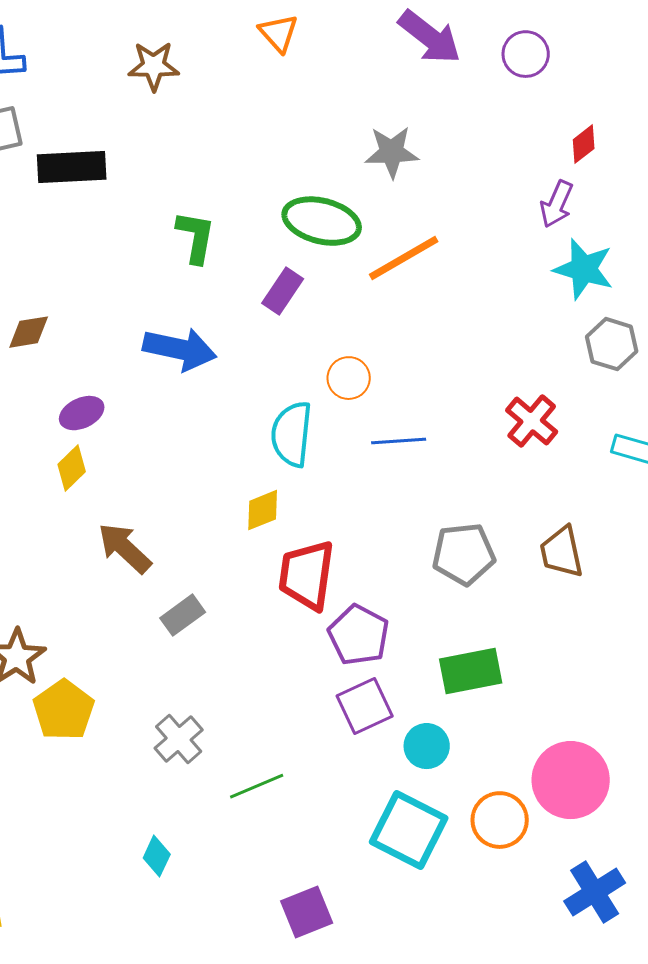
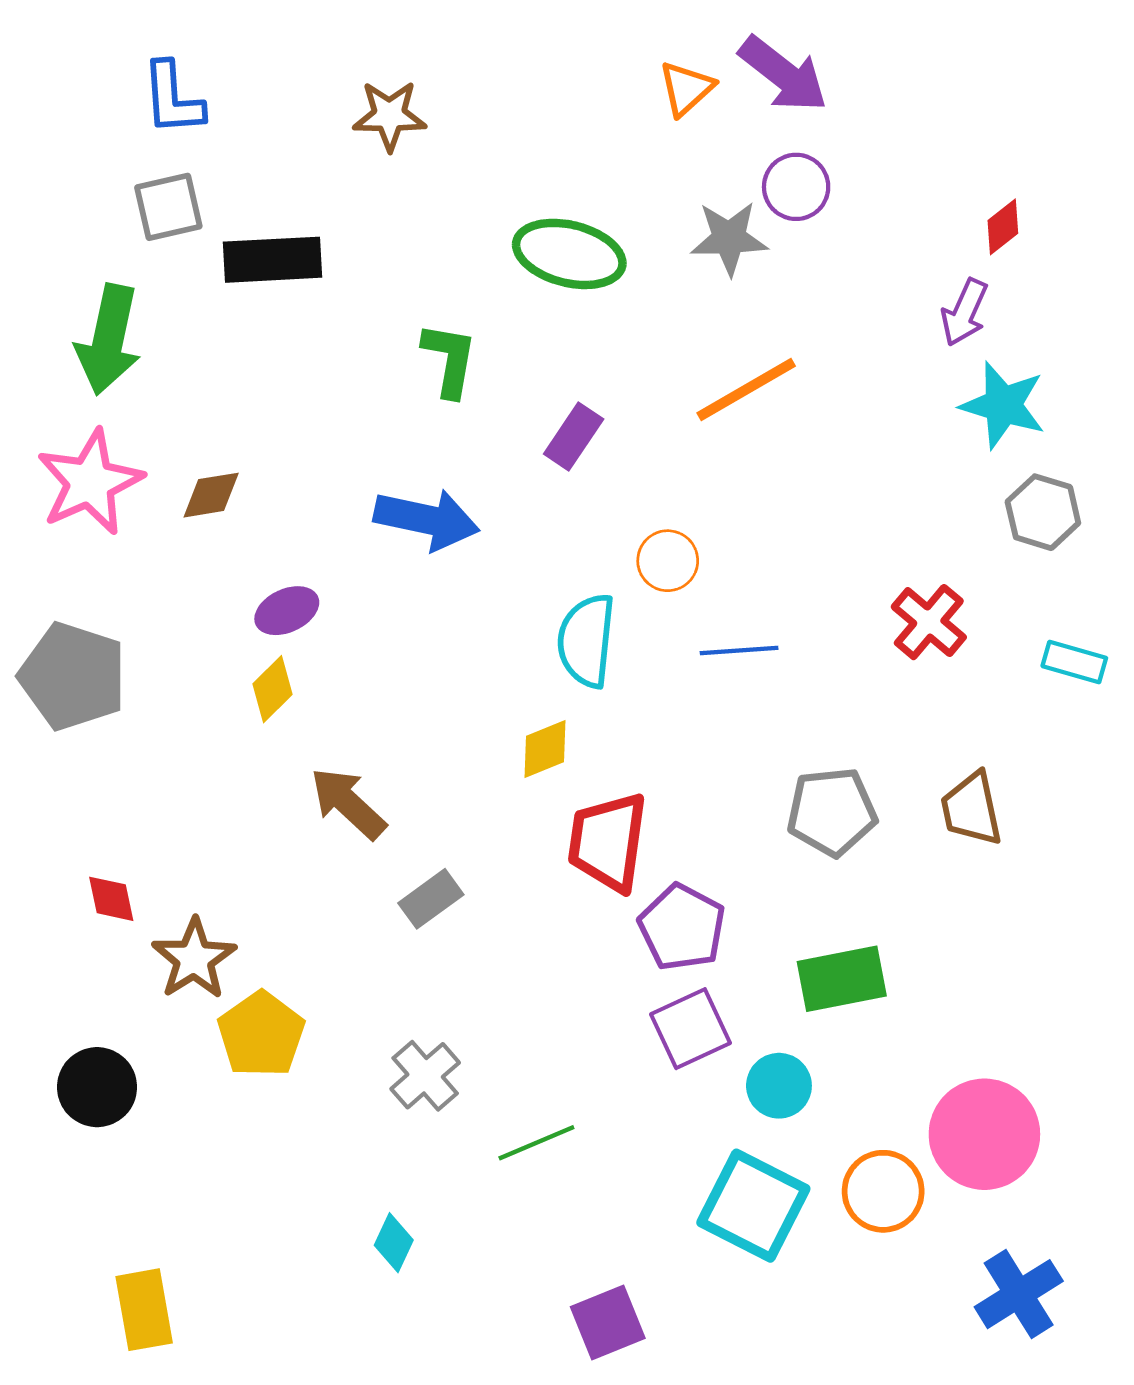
orange triangle: (279, 33) -> (686, 88), moved, turned 30
purple circle: (526, 54) -> (796, 187), moved
green ellipse: (322, 221) -> (569, 254), moved

